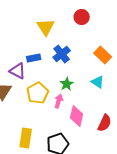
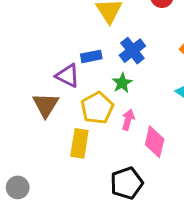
green star: (67, 84) -> (122, 83), moved
yellow rectangle: (26, 138) -> (79, 143), moved

